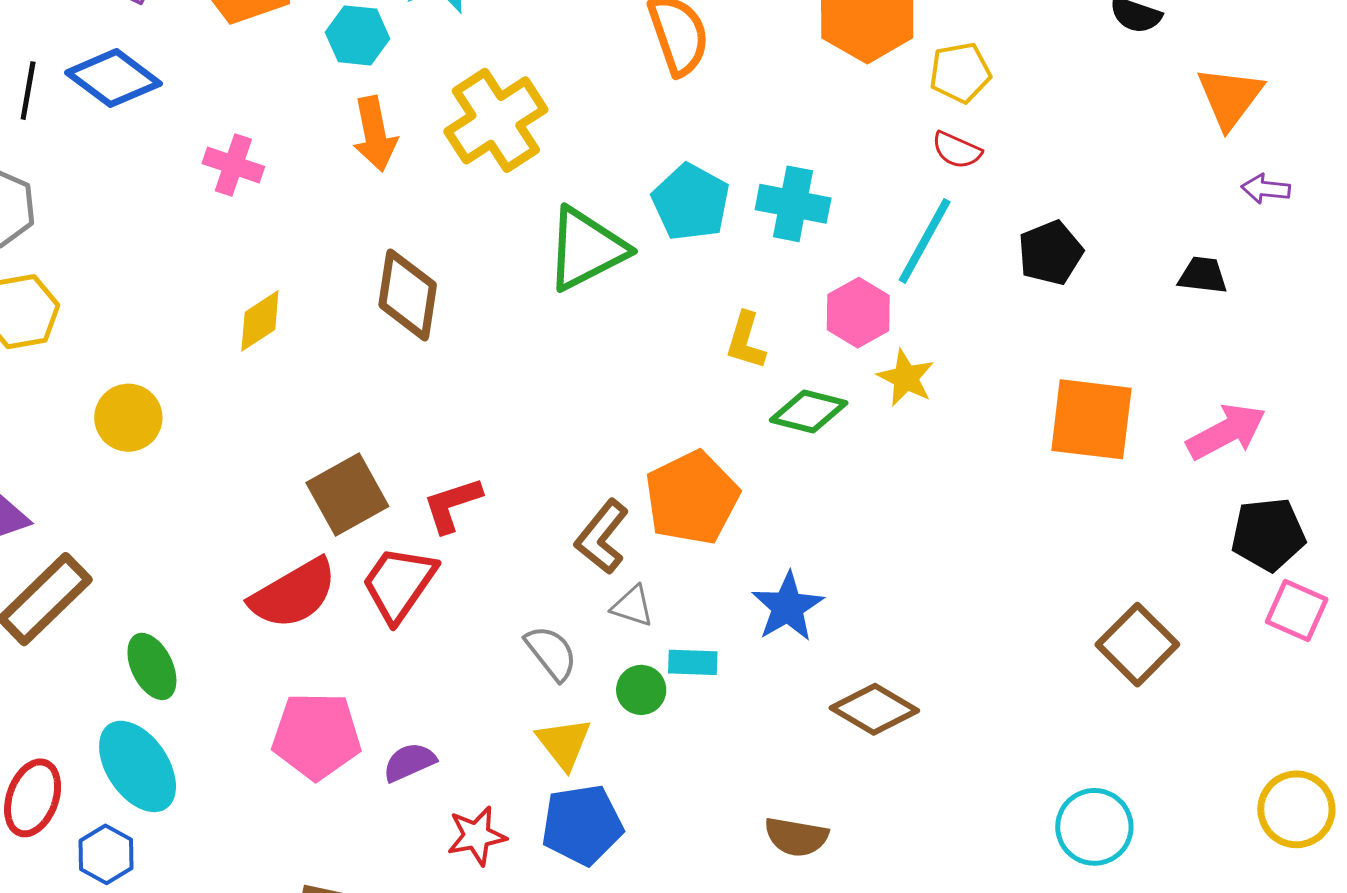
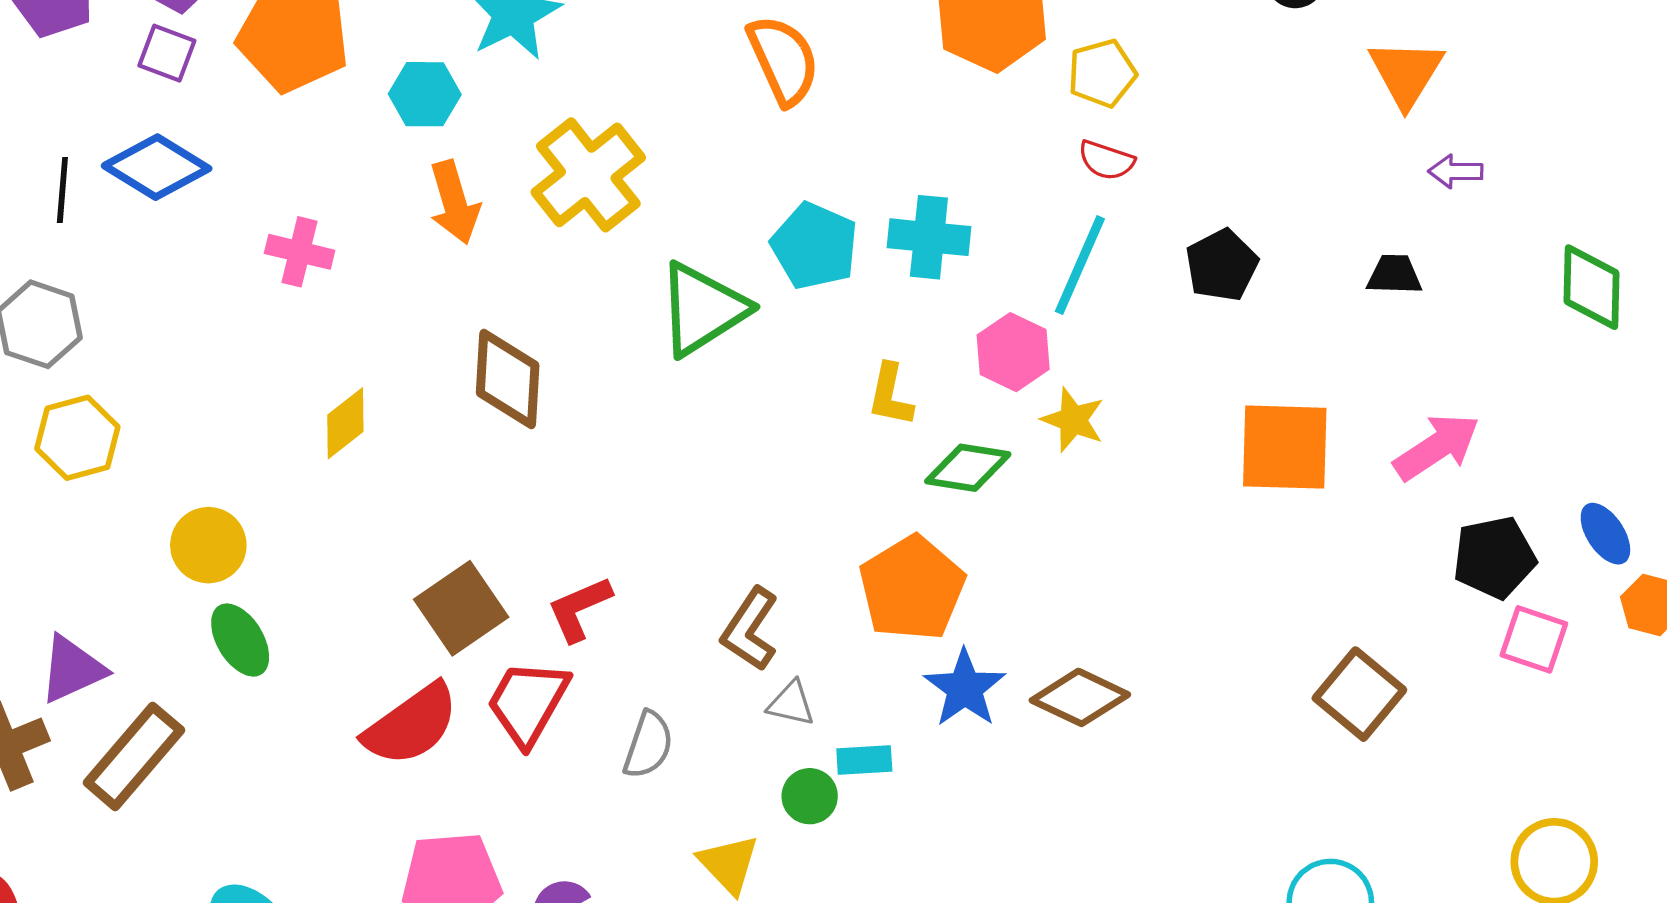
orange pentagon: (692, 498) -> (912, 588), moved
gray semicircle: (551, 653) -> (648, 745), moved, turned 62
green ellipse: (152, 666) -> (240, 640), moved
brown diamond: (874, 709) -> (1080, 697), moved

